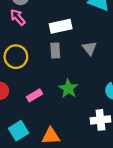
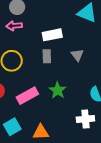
pink arrow: (18, 17) -> (14, 26), turned -56
pink rectangle: (35, 95) -> (27, 96), size x1.5

